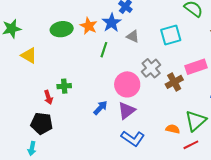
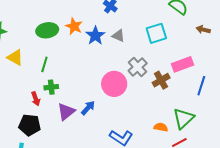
blue star: (112, 23) -> (95, 36), moved
green line: (104, 50) -> (44, 64), moved
purple triangle: (126, 110) -> (66, 112), moved

